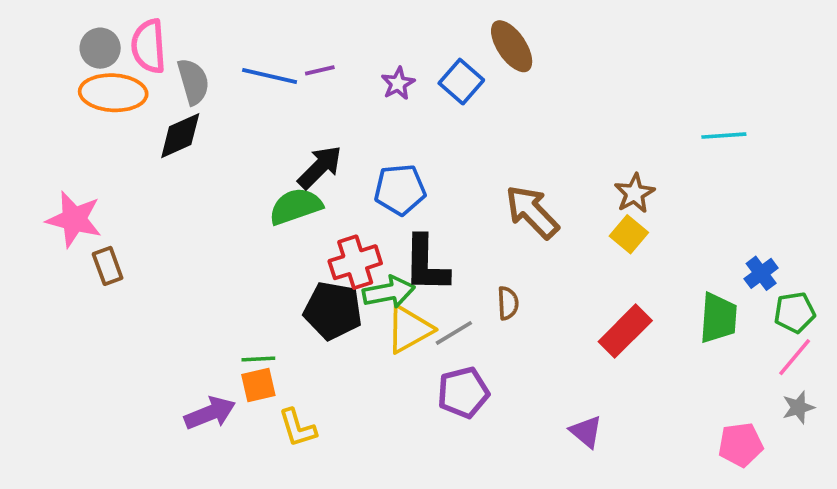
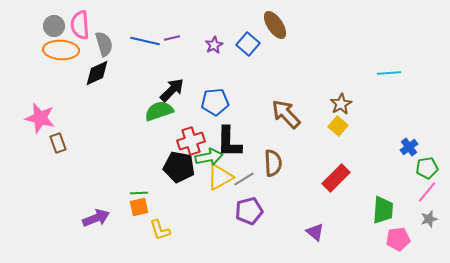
brown semicircle: (508, 303) -> (273, 163), size x1.5
green trapezoid: (718, 318) -> (383, 210), moved
purple arrow: (210, 413) -> (96, 218), moved

